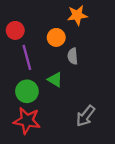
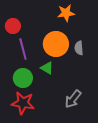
orange circle: (56, 37) -> (56, 44), moved, size x1.6
gray semicircle: (73, 56) -> (79, 48), moved

